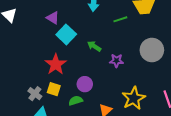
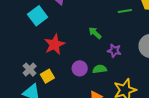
cyan square: (66, 34) -> (38, 16), moved
yellow square: (54, 89) -> (47, 76), moved, turned 32
green semicircle: (76, 101) -> (100, 69), moved

